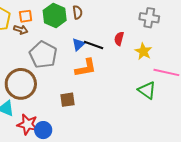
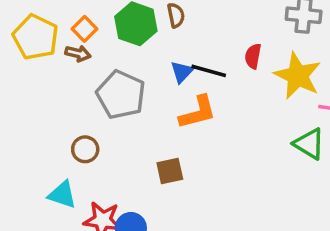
orange square: (26, 16) -> (85, 29), turned -32
yellow star: (143, 51) -> (298, 76), size x1.5
brown circle: (21, 84) -> (85, 149), size x0.5

